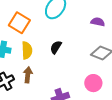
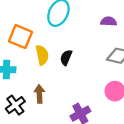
yellow semicircle: (27, 50) -> (42, 55), moved

